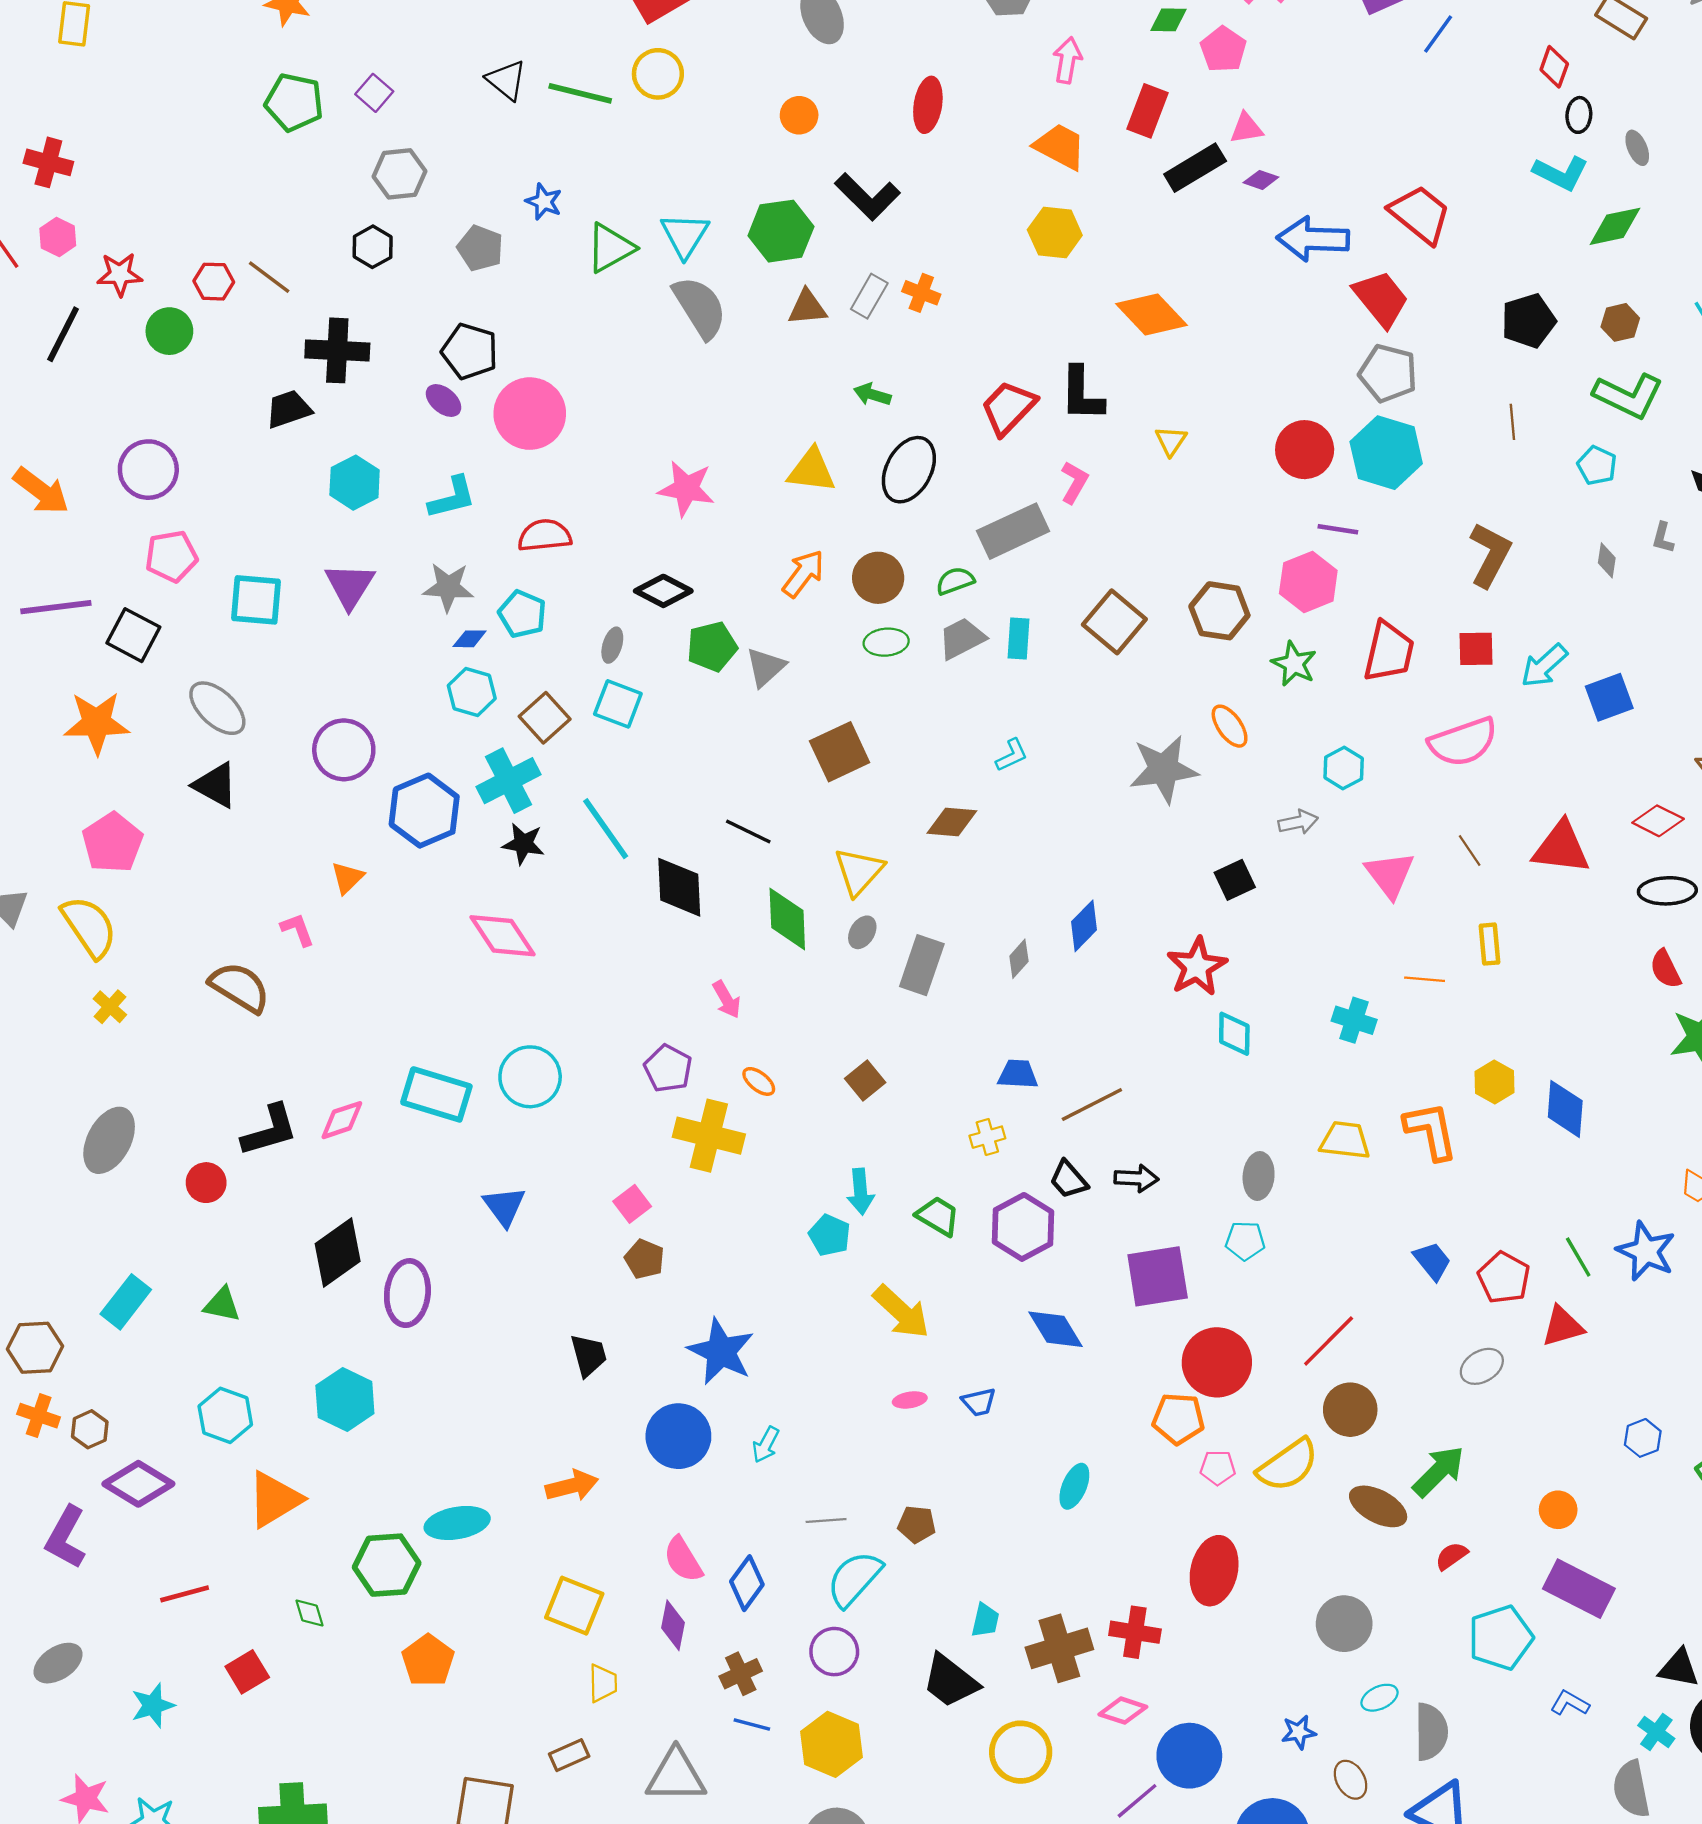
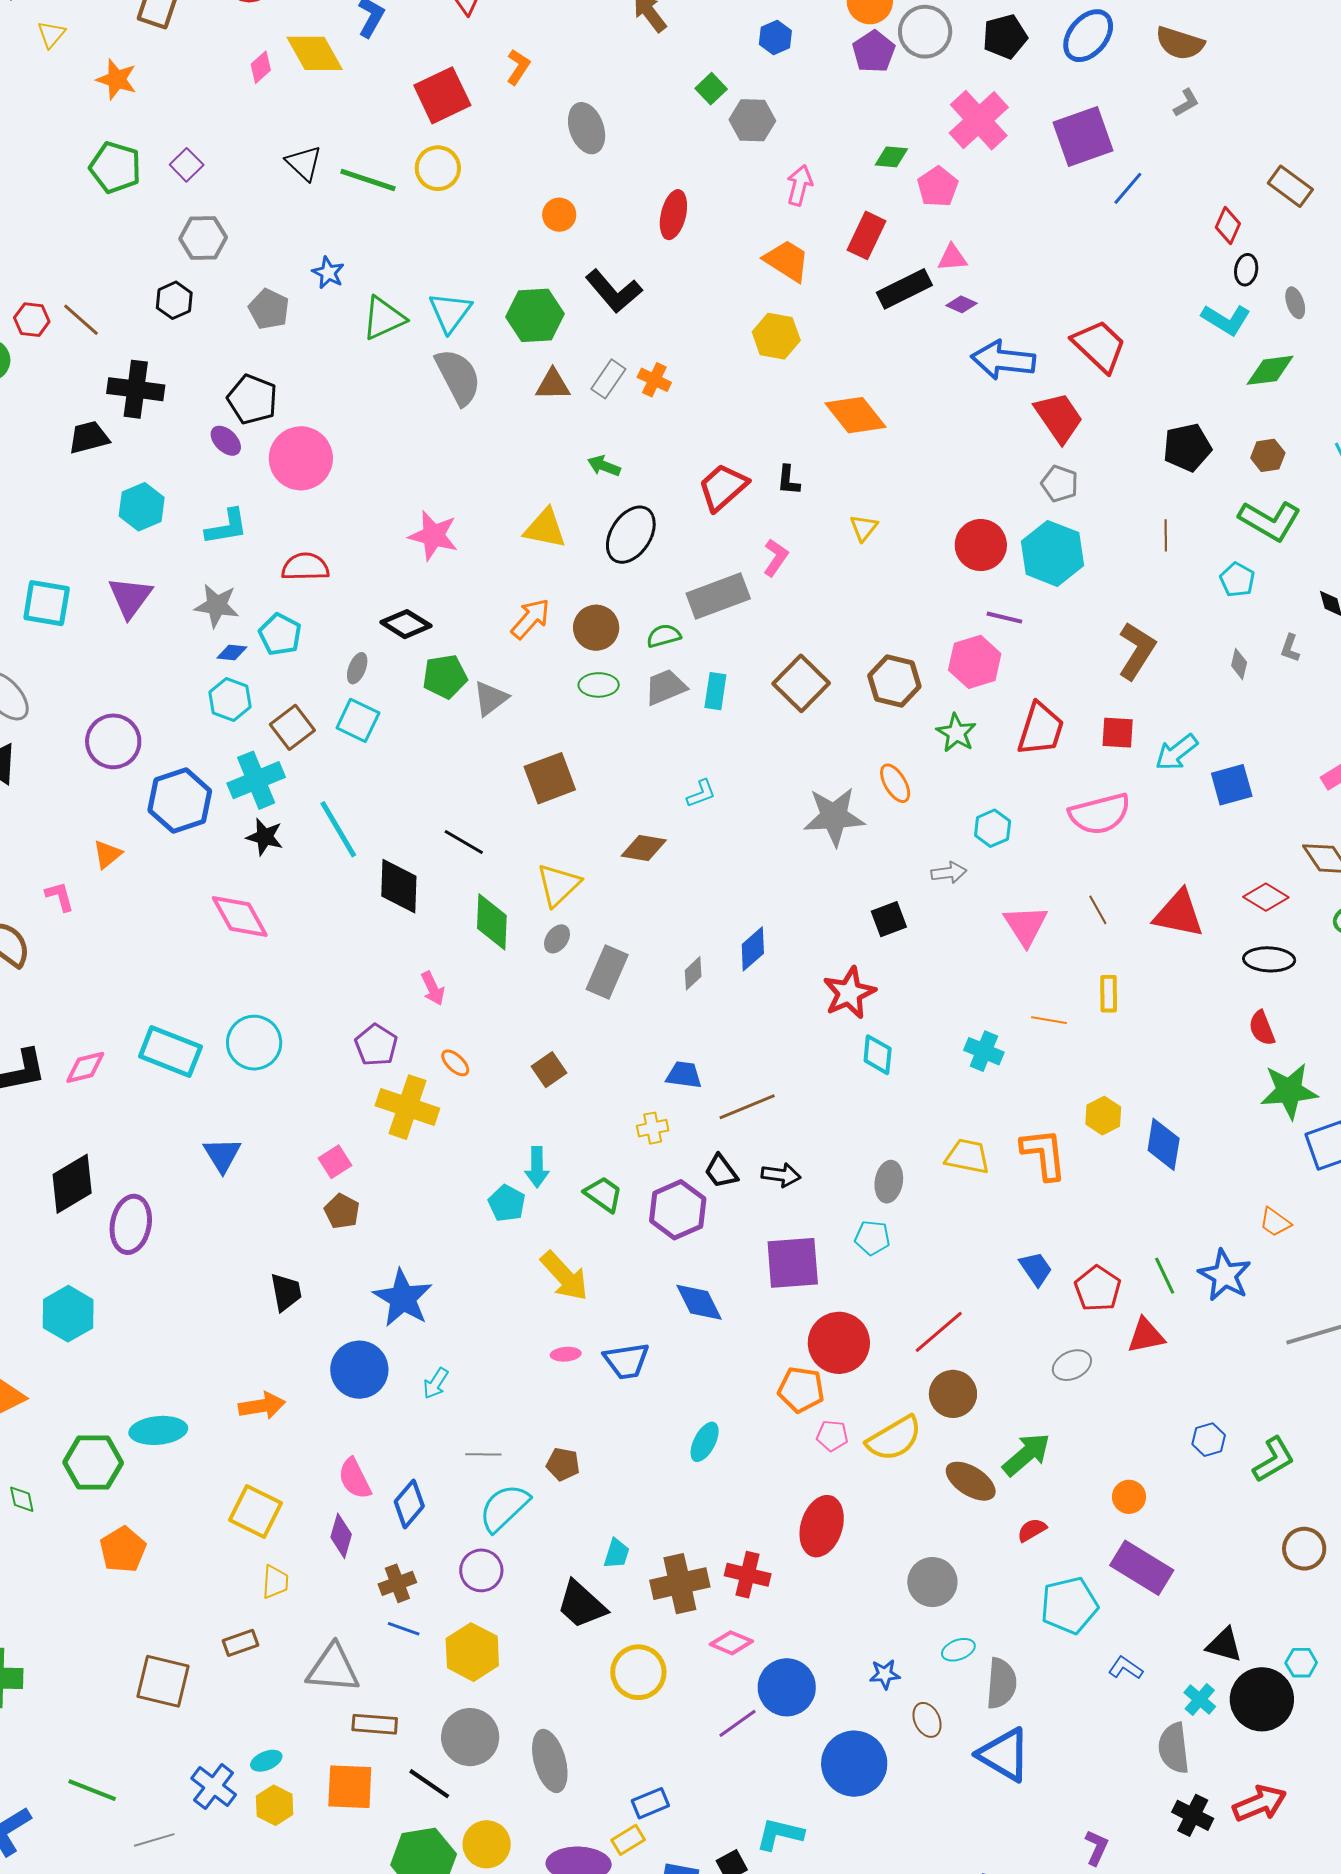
gray pentagon: (1388, 373) -> (1060, 484), size x0.7
black L-shape: (1082, 394) -> (788, 480), size x0.6
blue trapezoid: (979, 1402) -> (626, 1361), size x1.5

